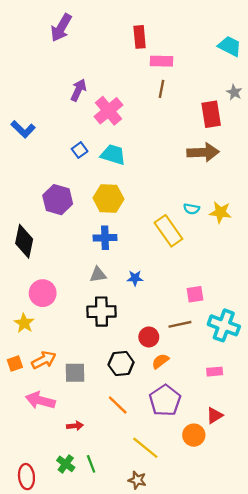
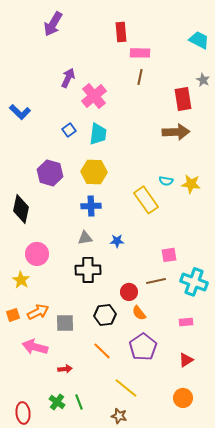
cyan trapezoid: (113, 155) -> (98, 134), turned 80
orange semicircle: (160, 361) -> (139, 313), turned -91
orange circle: (194, 435) -> (183, 398), moved

